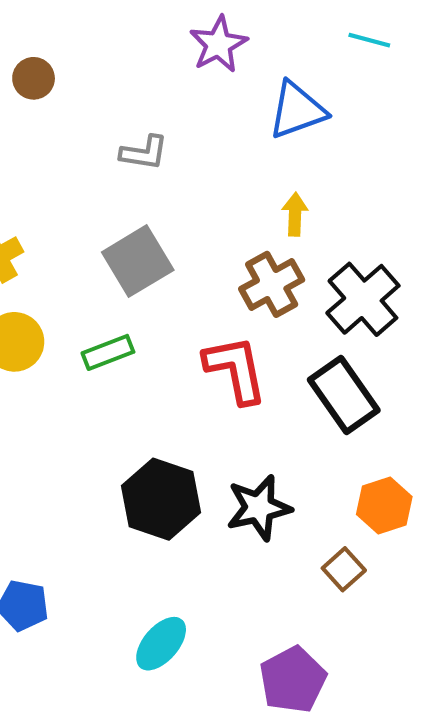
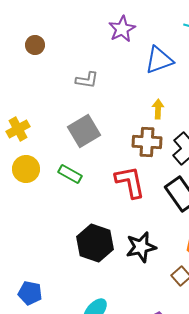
brown cross: (272, 284) -> (147, 142), turned 32
green rectangle: (108, 352) -> (70, 174), turned 50

